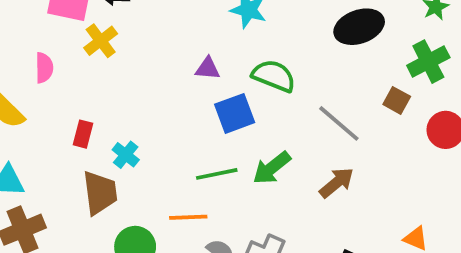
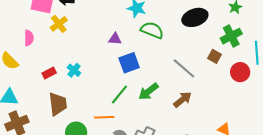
green semicircle: (274, 76) -> (152, 30), moved
red rectangle: (83, 134) -> (49, 73), turned 48
cyan cross: (126, 155) -> (74, 70), moved
green line: (217, 174) -> (119, 95), turned -40

